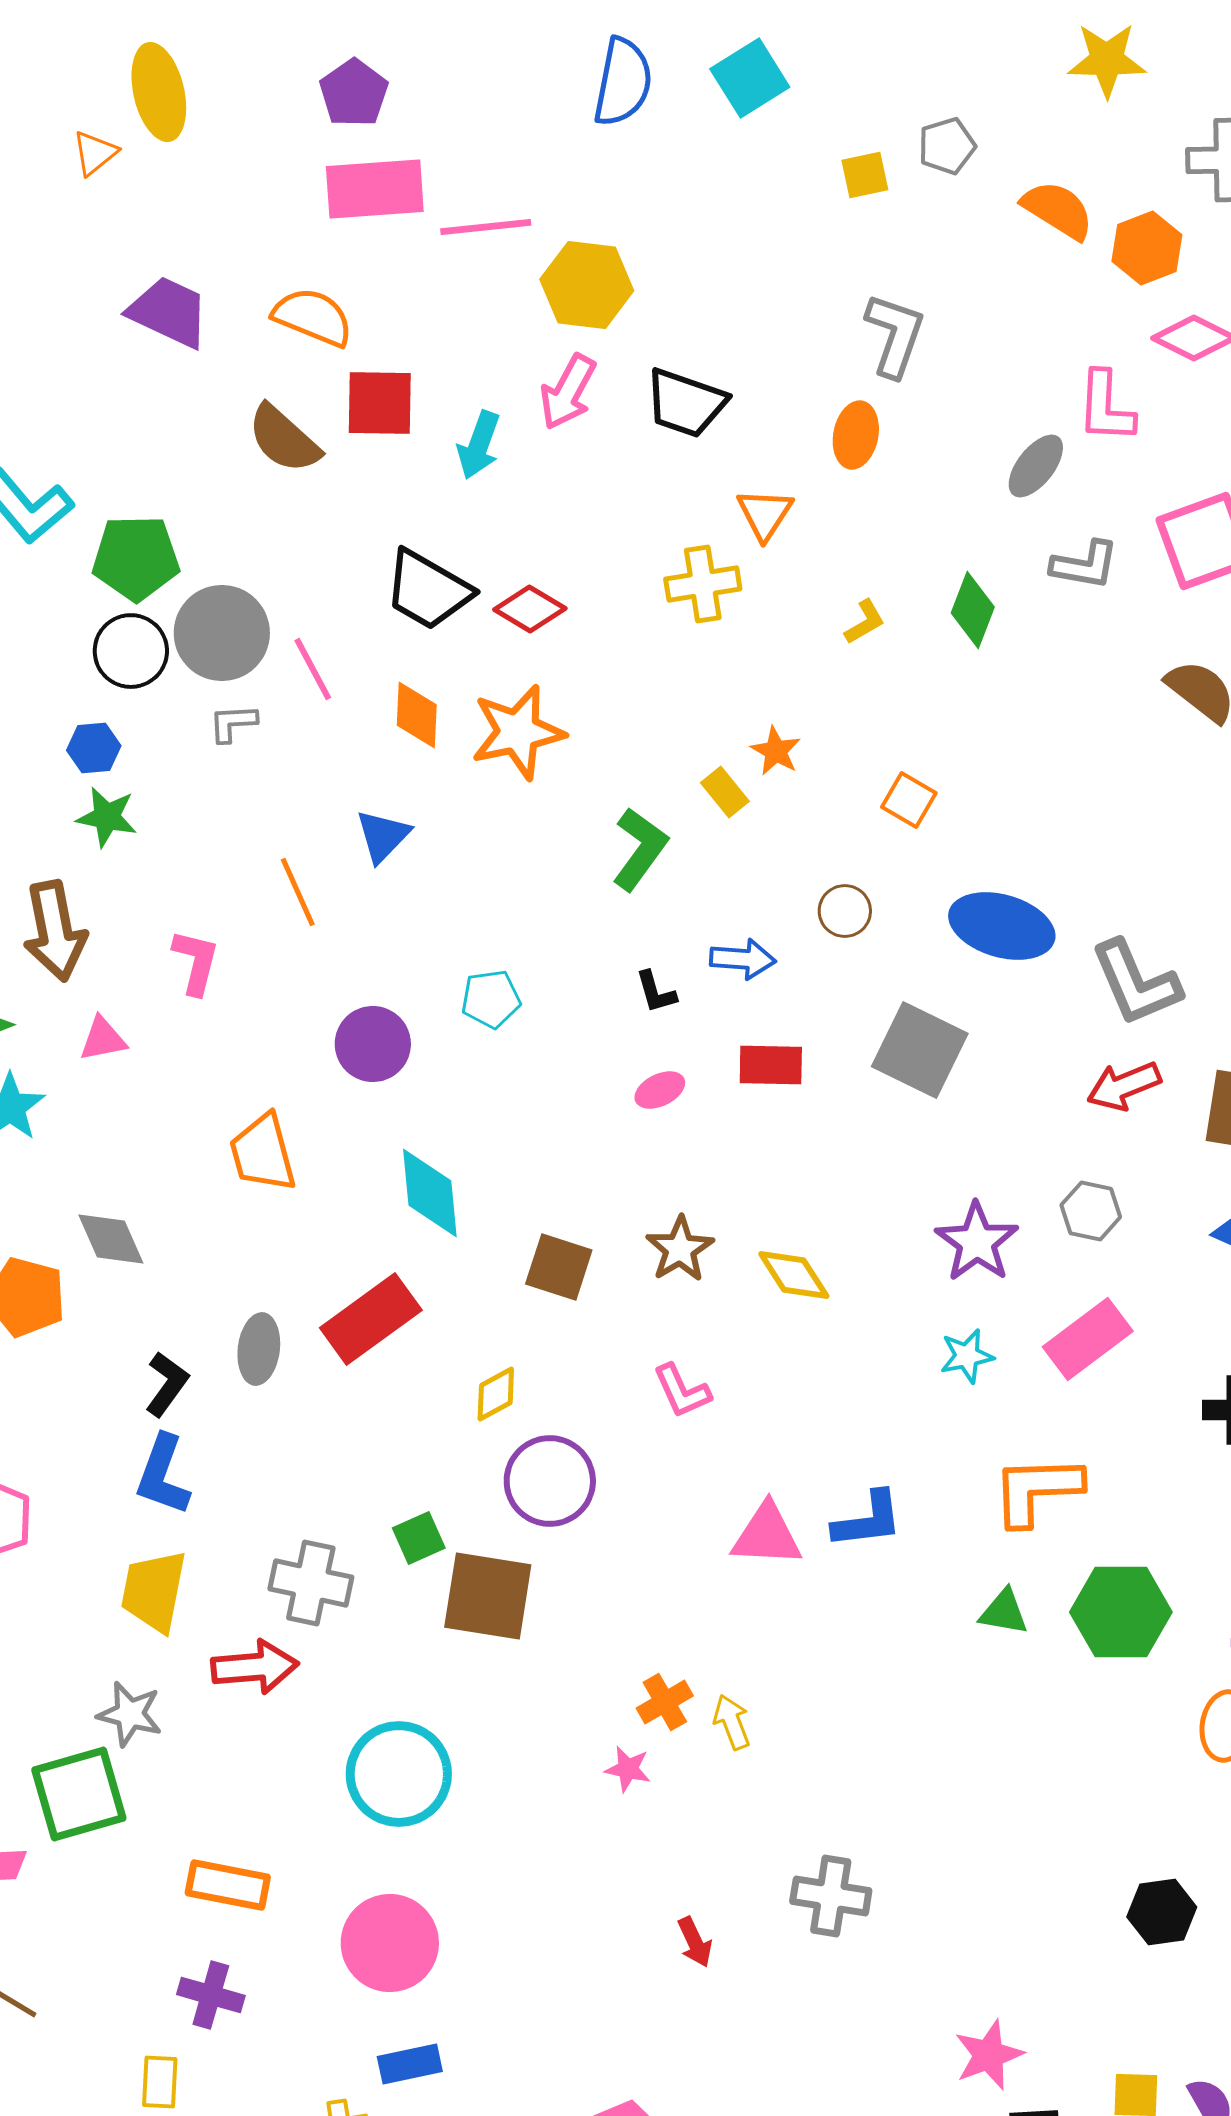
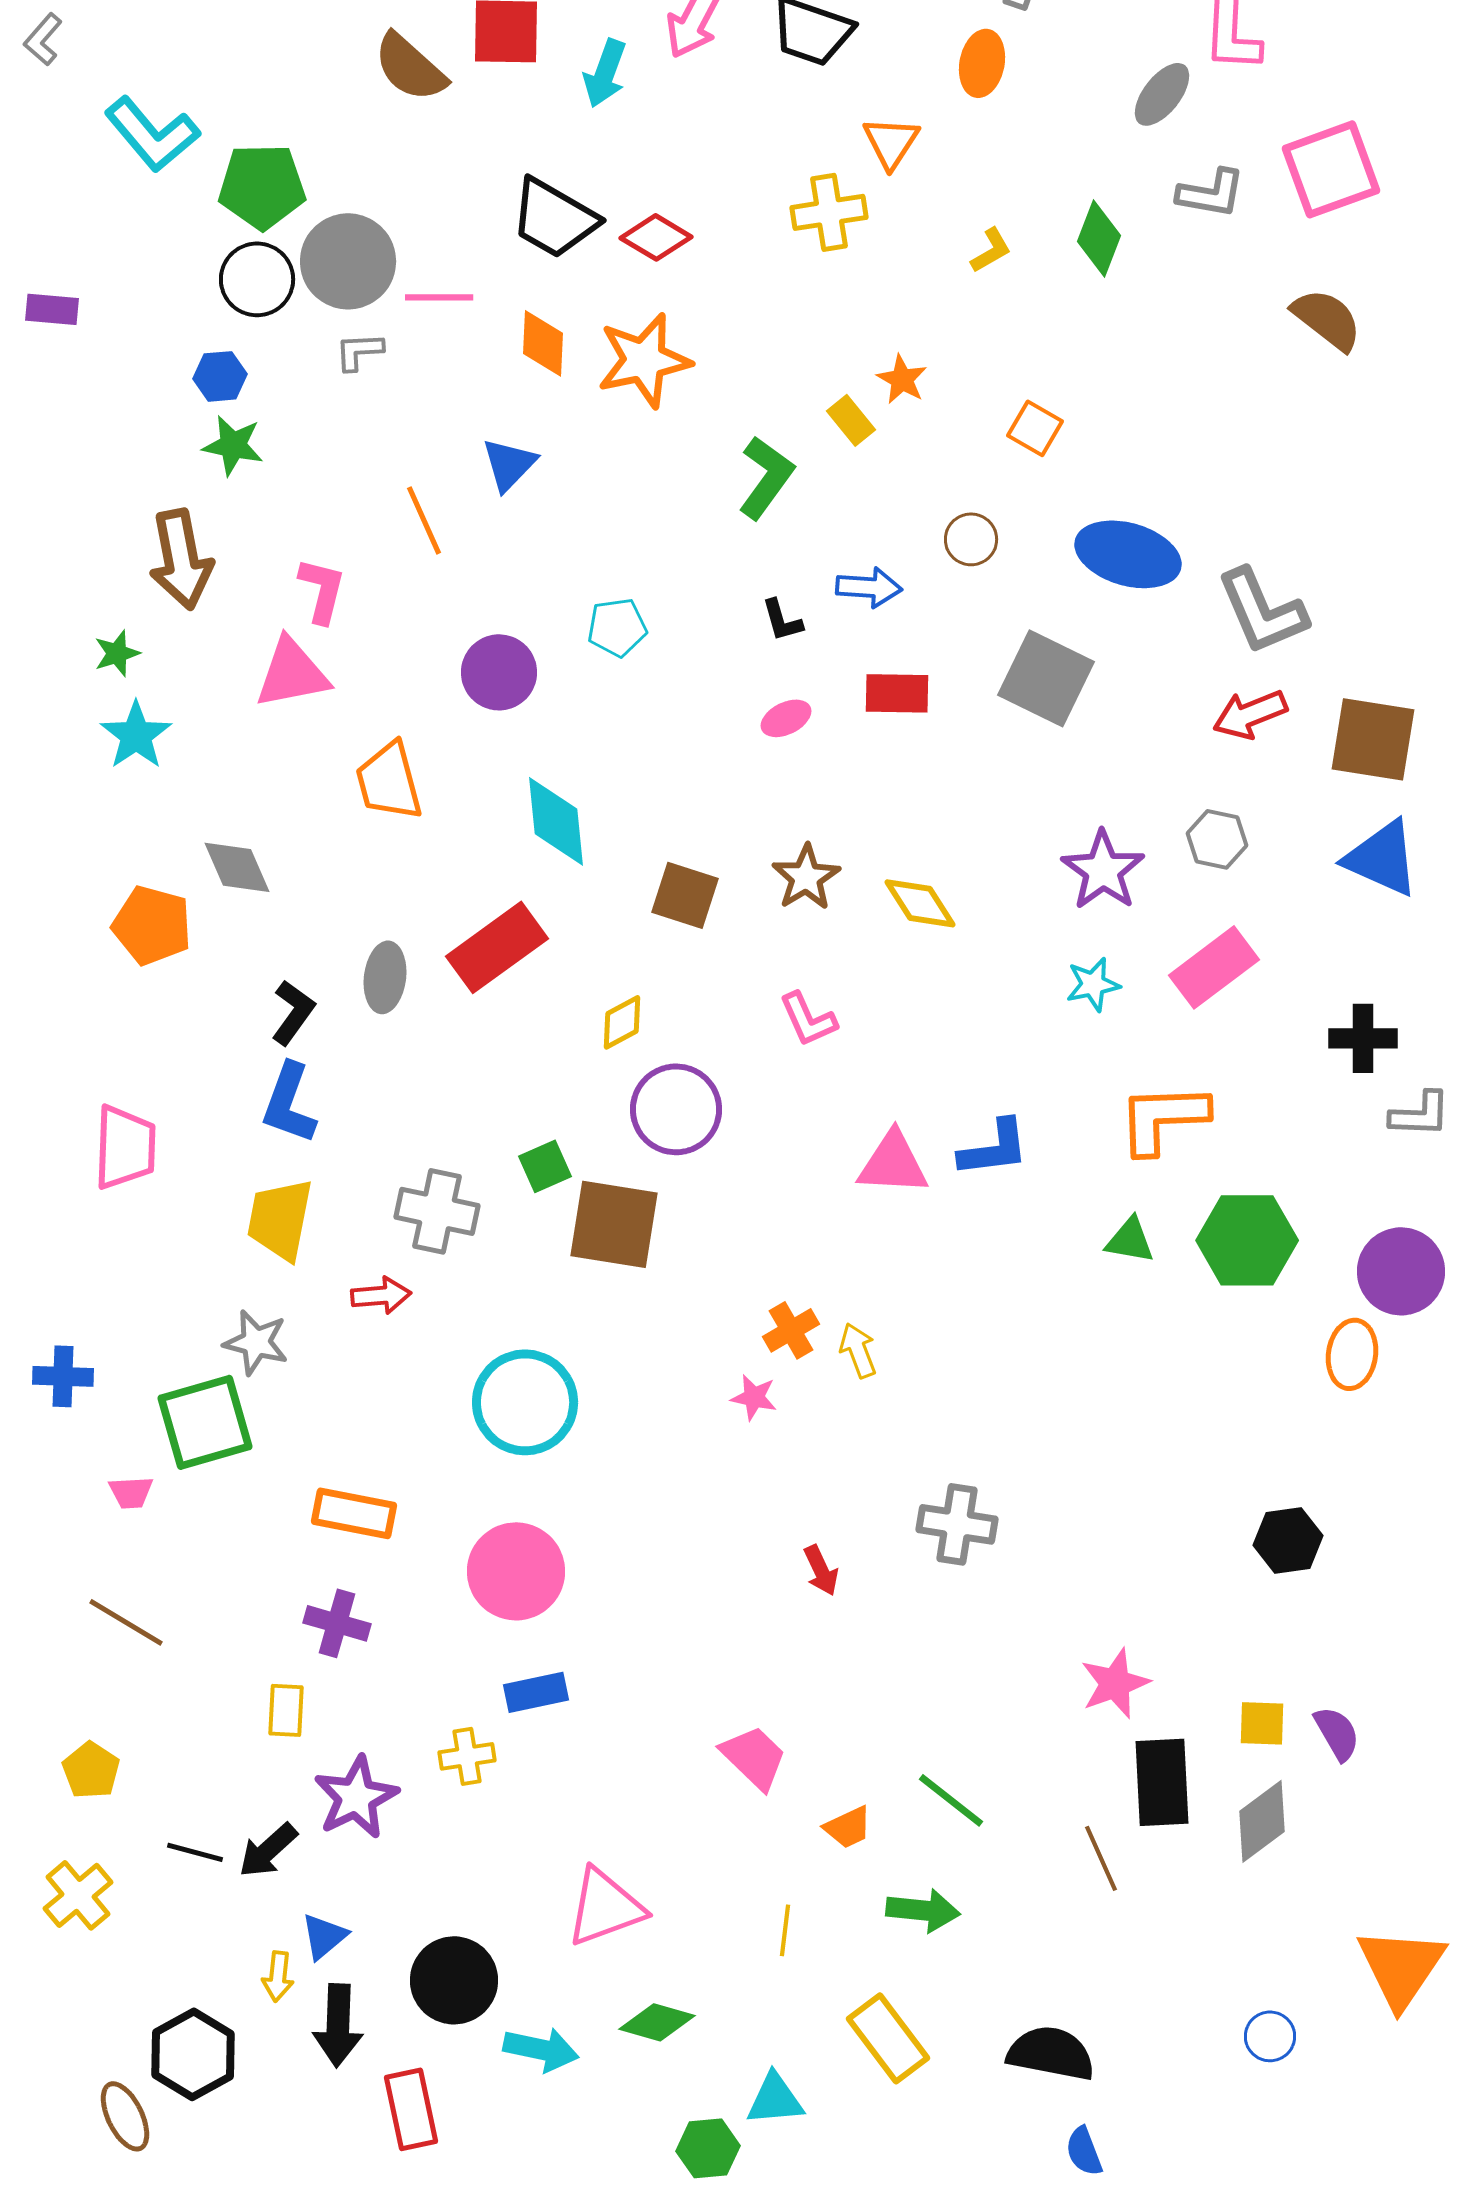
pink line: (313, 669) -> (439, 297), turned -62
pink triangle: (103, 1039) -> (292, 673), moved, size x1.6
red arrow: (255, 1667) -> (381, 1295), size x0.7

